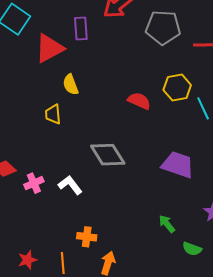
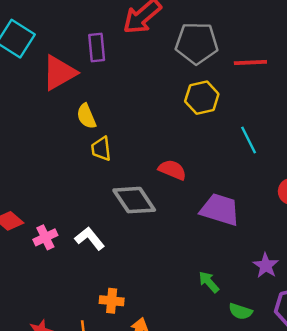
yellow hexagon: (177, 87) -> (202, 98), moved
red semicircle: (139, 101) -> (172, 170), moved
yellow trapezoid: (53, 114) -> (101, 149), moved

